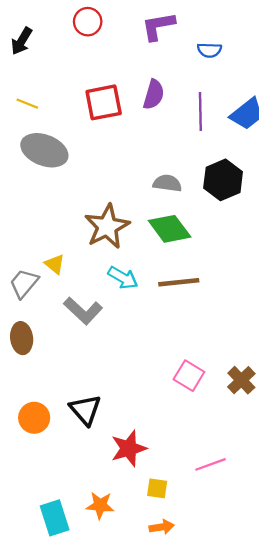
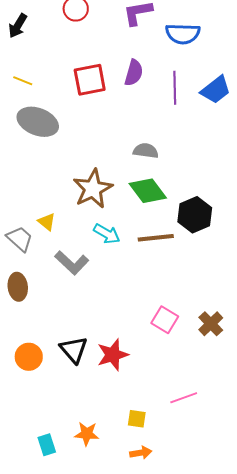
blue semicircle: (209, 50) -> (183, 34), size x1.6
black hexagon: (223, 180) -> (195, 215), moved
gray trapezoid: (24, 283) -> (20, 239), turned 92
red star: (129, 448) -> (113, 355), moved
cyan rectangle: (55, 518) -> (47, 445), size x0.7

